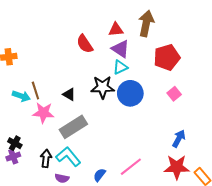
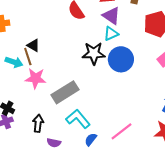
black triangle: (69, 94) -> (33, 45), moved
cyan L-shape: (68, 157) -> (78, 119), moved

